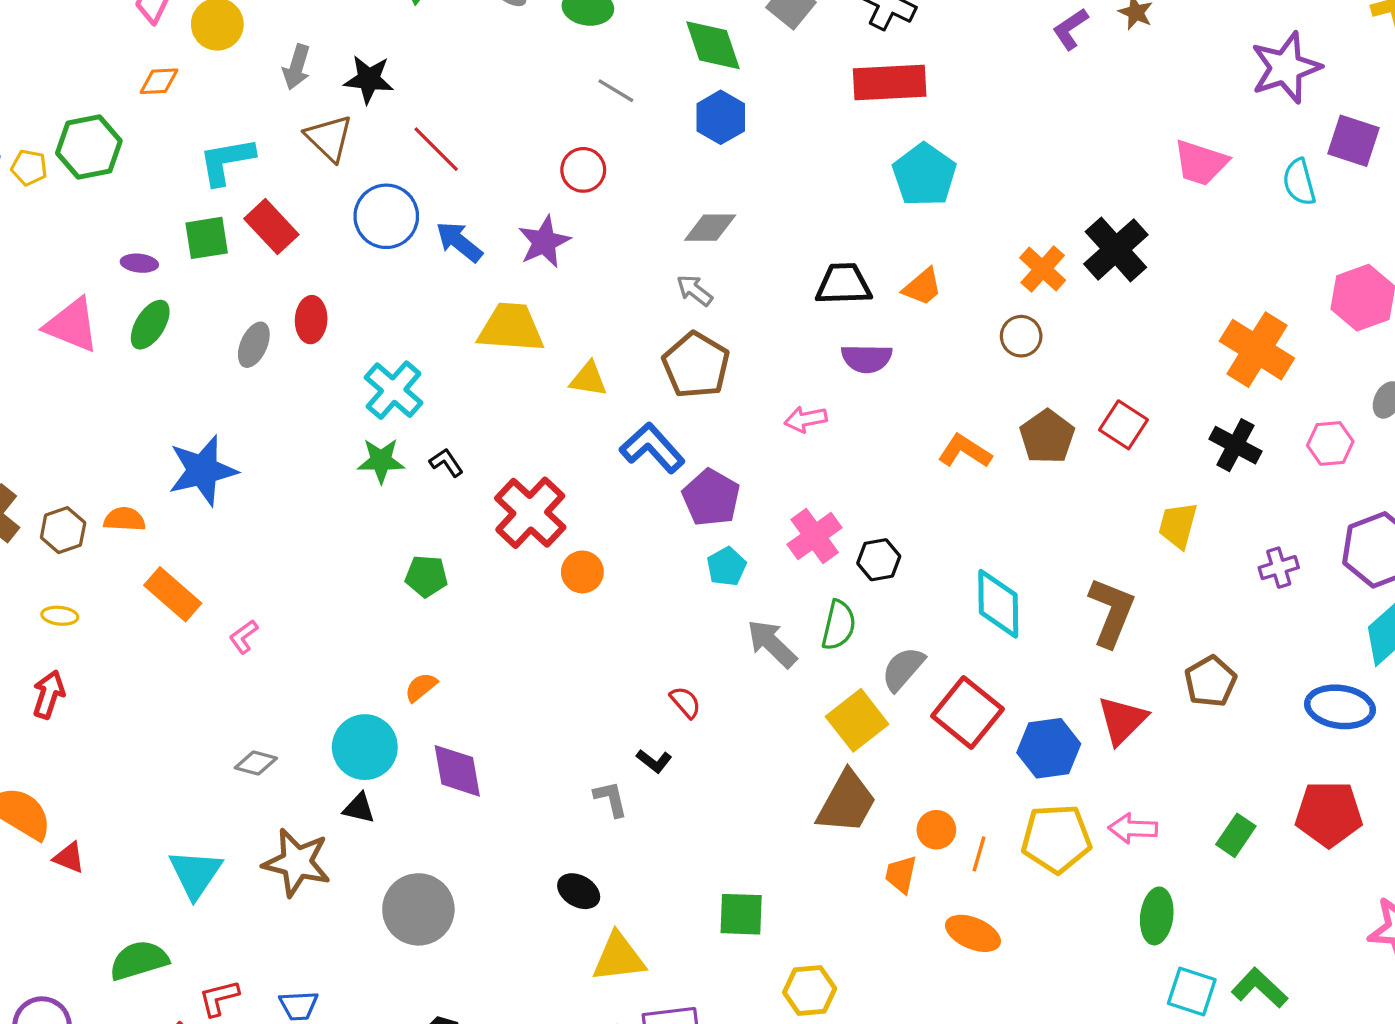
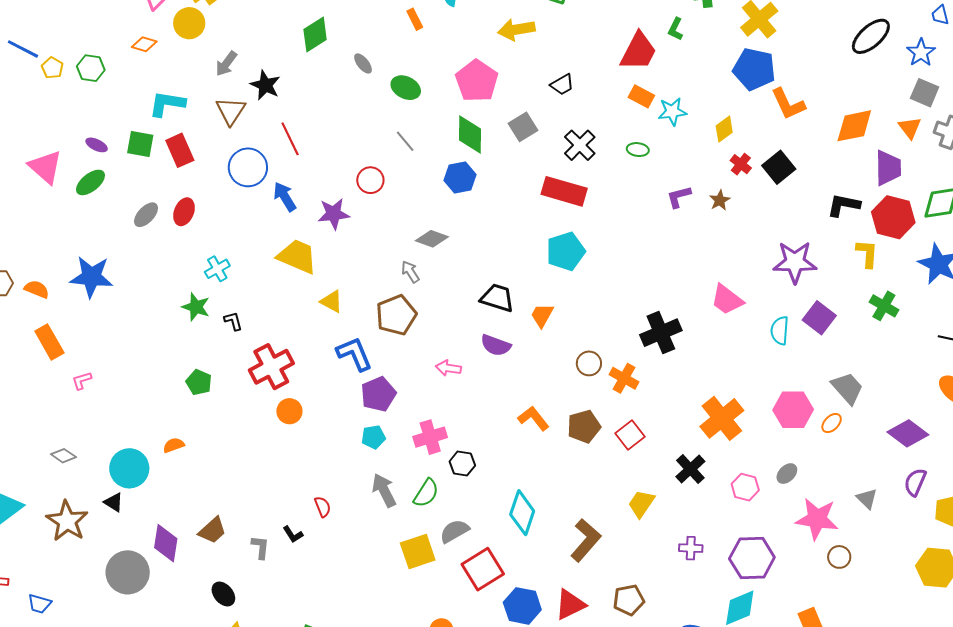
green hexagon: (89, 147) -> (91, 68), size x0.7
orange cross: (1043, 269) -> (624, 378), moved, turned -32
orange trapezoid: (922, 287) -> (542, 315), turned 140
cyan cross: (394, 390) -> (217, 269), size x0.7
purple diamond: (457, 771) -> (166, 543), moved
brown trapezoid: (846, 802) -> (212, 530), moved, size x0.7

